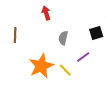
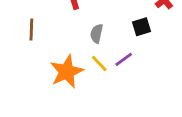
yellow line: (65, 70) -> (99, 63), moved

